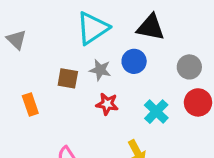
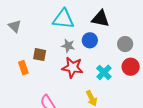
cyan triangle: (93, 28) -> (63, 19), turned 40
brown square: (68, 78) -> (40, 55), moved
red star: (107, 104) -> (73, 67), size x1.5

